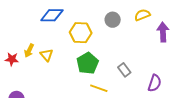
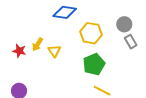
gray rectangle: (124, 70) -> (131, 42), moved

